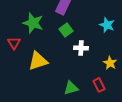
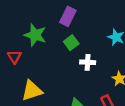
yellow triangle: (38, 61) -> (32, 91), moved

